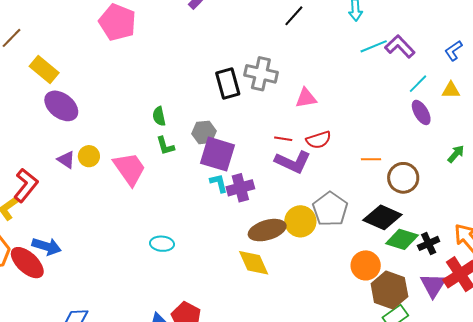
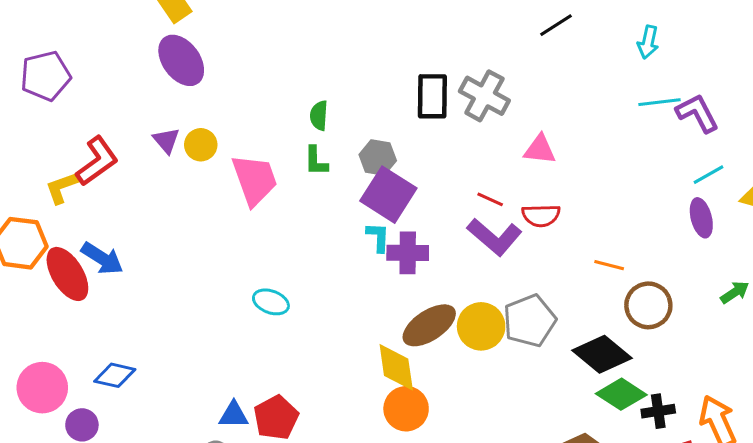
brown ellipse: (267, 230) -> (429, 325), turned -33
orange circle: (366, 265) -> (406, 409), moved

